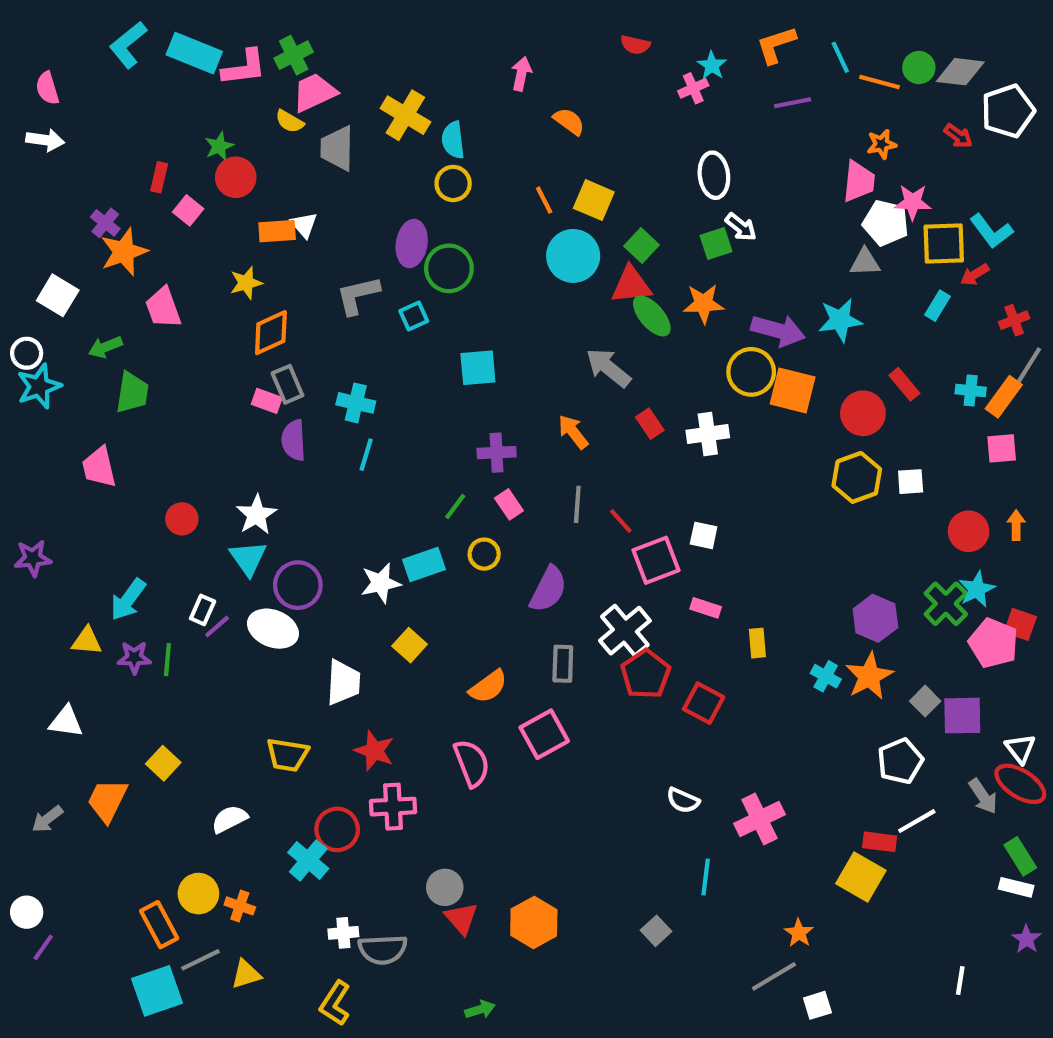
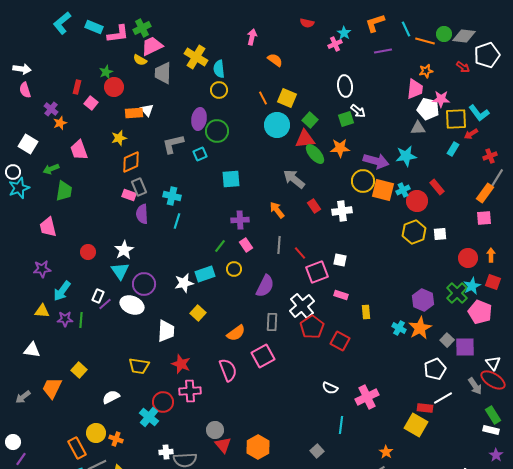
cyan rectangle: (194, 53) -> (94, 27), size x0.7
pink semicircle: (47, 88) -> (25, 90), moved
orange star: (124, 252) -> (60, 123), size x0.6
cyan cross: (971, 391) -> (403, 190), moved, turned -32
purple star: (33, 558) -> (42, 269), moved
red square: (1020, 624) -> (493, 282), moved

